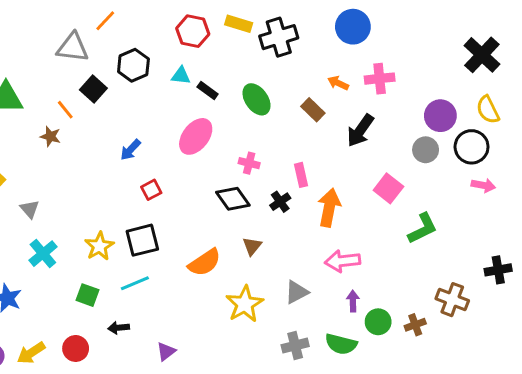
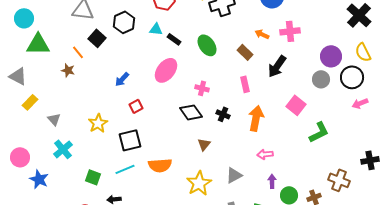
pink rectangle: (301, 175) -> (245, 84), moved
pink arrow: (483, 185) -> (360, 103), turned 147
black cross: (280, 202) -> (223, 114), turned -32
yellow star: (99, 246) -> (98, 123), moved
pink arrow: (343, 261) -> (265, 154), size x0.7
orange semicircle: (205, 262) -> (160, 165), moved, turned 30

